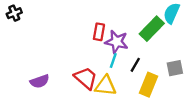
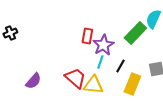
black cross: (14, 13) -> (10, 33), moved
purple star: (117, 42) -> (103, 45), turned 30
purple semicircle: (40, 81) -> (33, 81), turned -30

